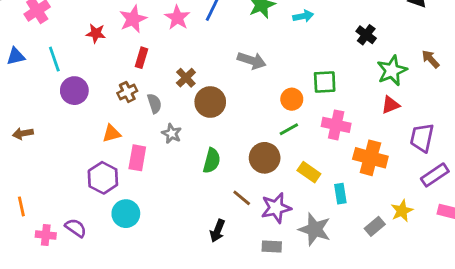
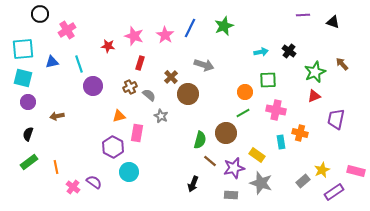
cyan arrow: (303, 16) -> (261, 52), moved
pink star: (133, 19) -> (134, 36), turned -30
black cross: (366, 35) -> (289, 51), moved
gray arrow: (252, 61) -> (204, 65), moved
gray semicircle: (154, 103) -> (149, 95), turned -32
orange cross: (370, 158) -> (300, 133), size x0.7
green semicircle: (212, 161) -> (200, 140), moved
yellow rectangle: (309, 172) -> (257, 155), moved
purple rectangle: (435, 175) -> (334, 192), moved
cyan rectangle: (340, 194) -> (281, 142), moved
pink cross: (46, 235) -> (73, 187), turned 32

